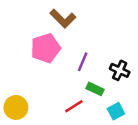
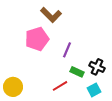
black cross: (120, 70) -> (97, 67), moved

